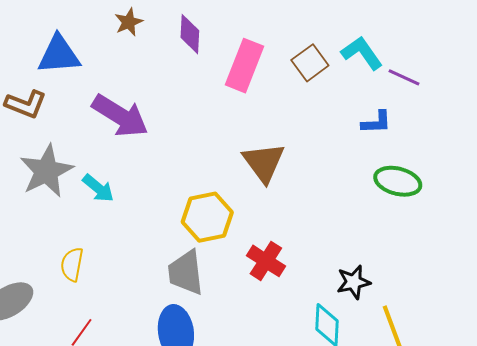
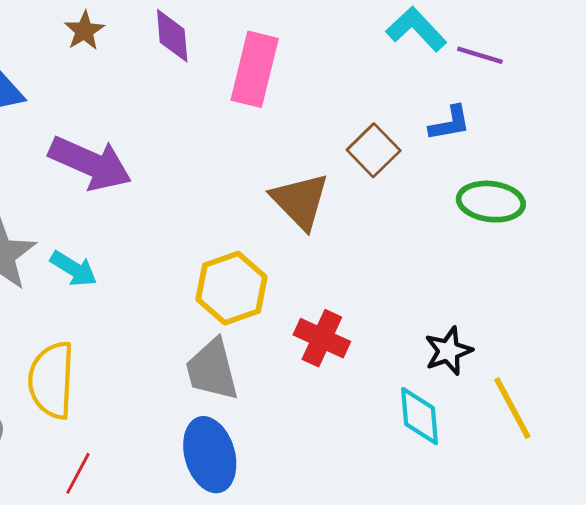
brown square: (310, 63) -> (374, 150), moved
yellow semicircle: (72, 264) -> (52, 380), size x1.6

